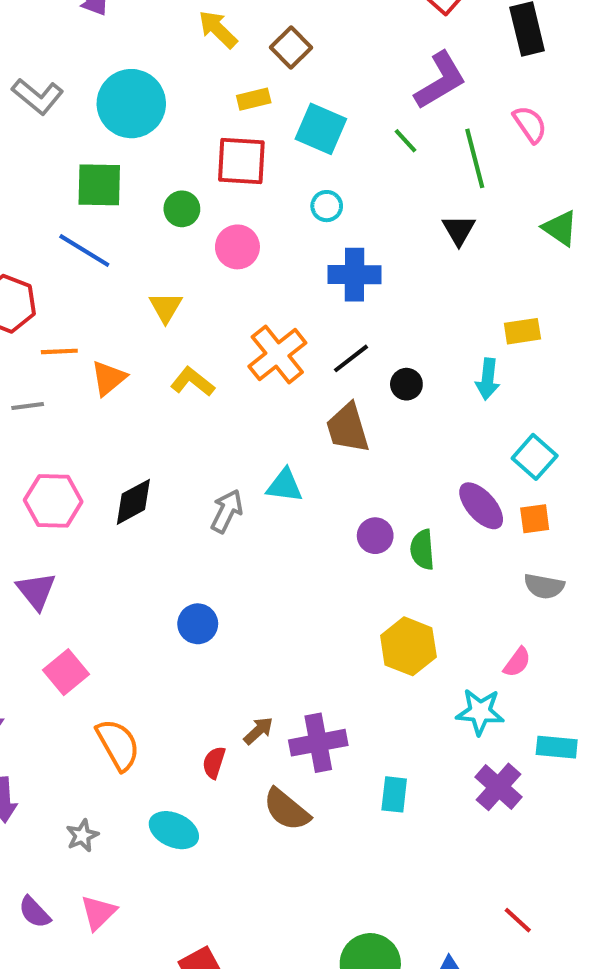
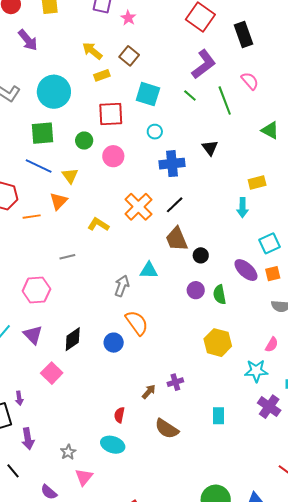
yellow rectangle: (254, 99) -> (102, 75), moved
black triangle: (459, 230) -> (210, 148), moved
yellow triangle: (166, 307) -> (70, 176), moved
orange triangle: (109, 378) -> (59, 201), moved
black circle: (406, 384) -> (201, 255), moved
gray line: (28, 406) -> (67, 257), moved
cyan square: (535, 457) -> (270, 243), turned 30
black diamond: (133, 502) -> (73, 339), moved
purple cross: (318, 743) -> (175, 382), moved, size x0.6
orange semicircle: (118, 745) -> (137, 323), moved
red semicircle: (214, 763) -> (119, 415), moved
pink triangle: (98, 912) -> (84, 477), moved

